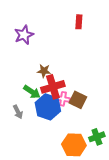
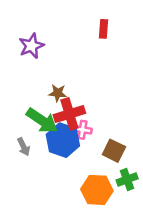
green arrow: (32, 92) -> (42, 121), size x1.4
brown square: (78, 100) -> (114, 151), moved

